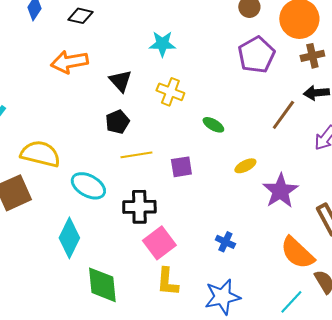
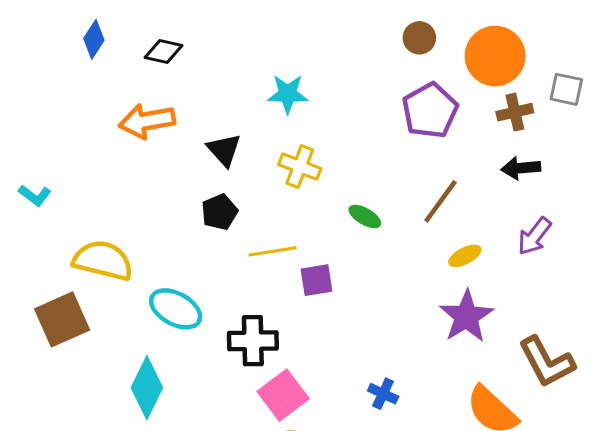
brown line: (283, 115) -> (441, 201), moved
yellow line: (136, 155) -> (273, 251), moved
yellow ellipse: (245, 166) -> (465, 256), moved

